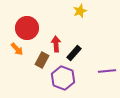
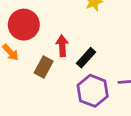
purple hexagon: (63, 78) -> (93, 91), moved

